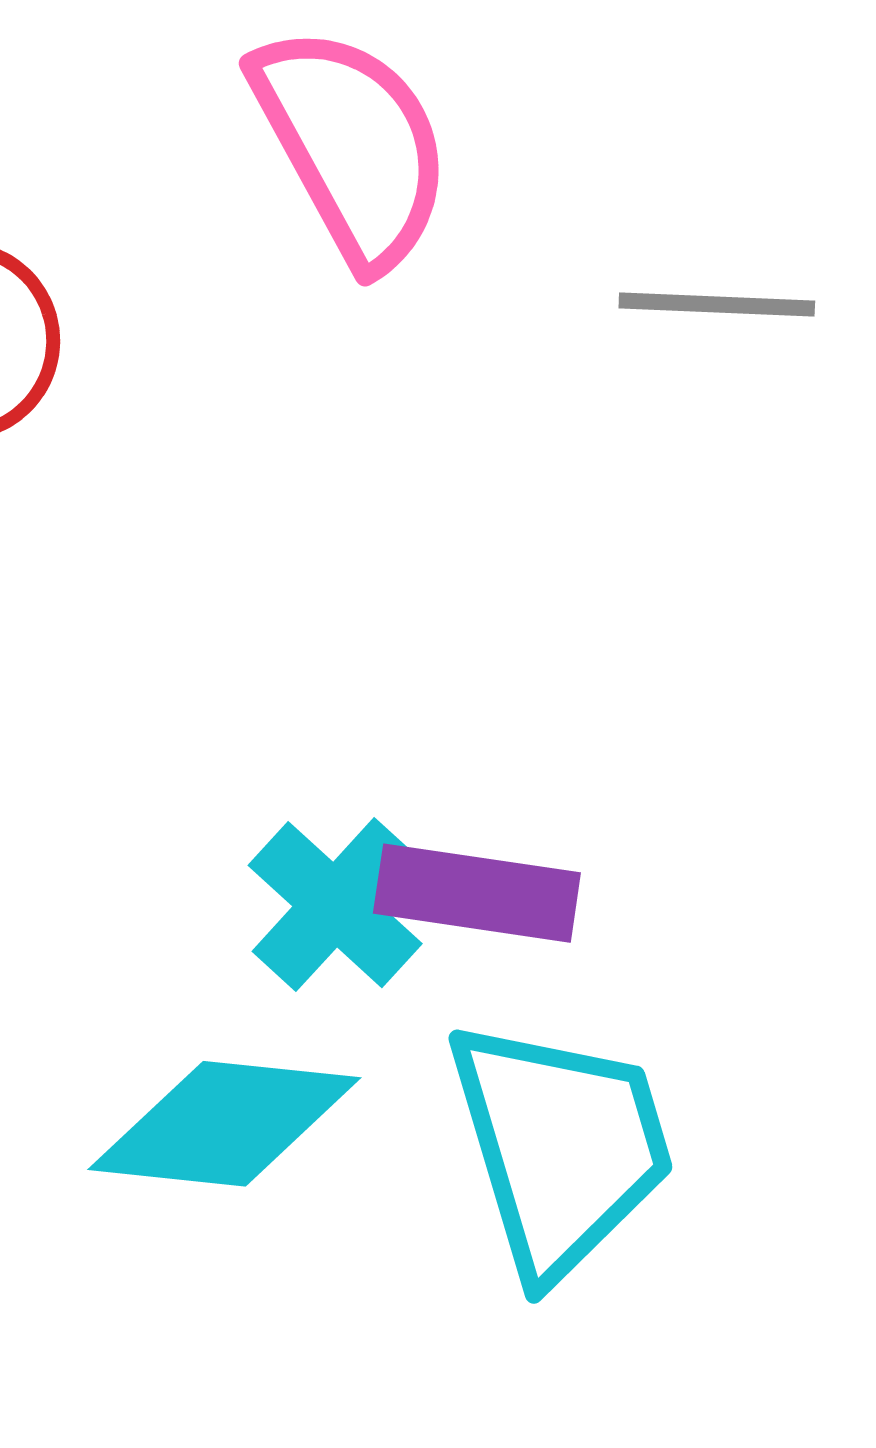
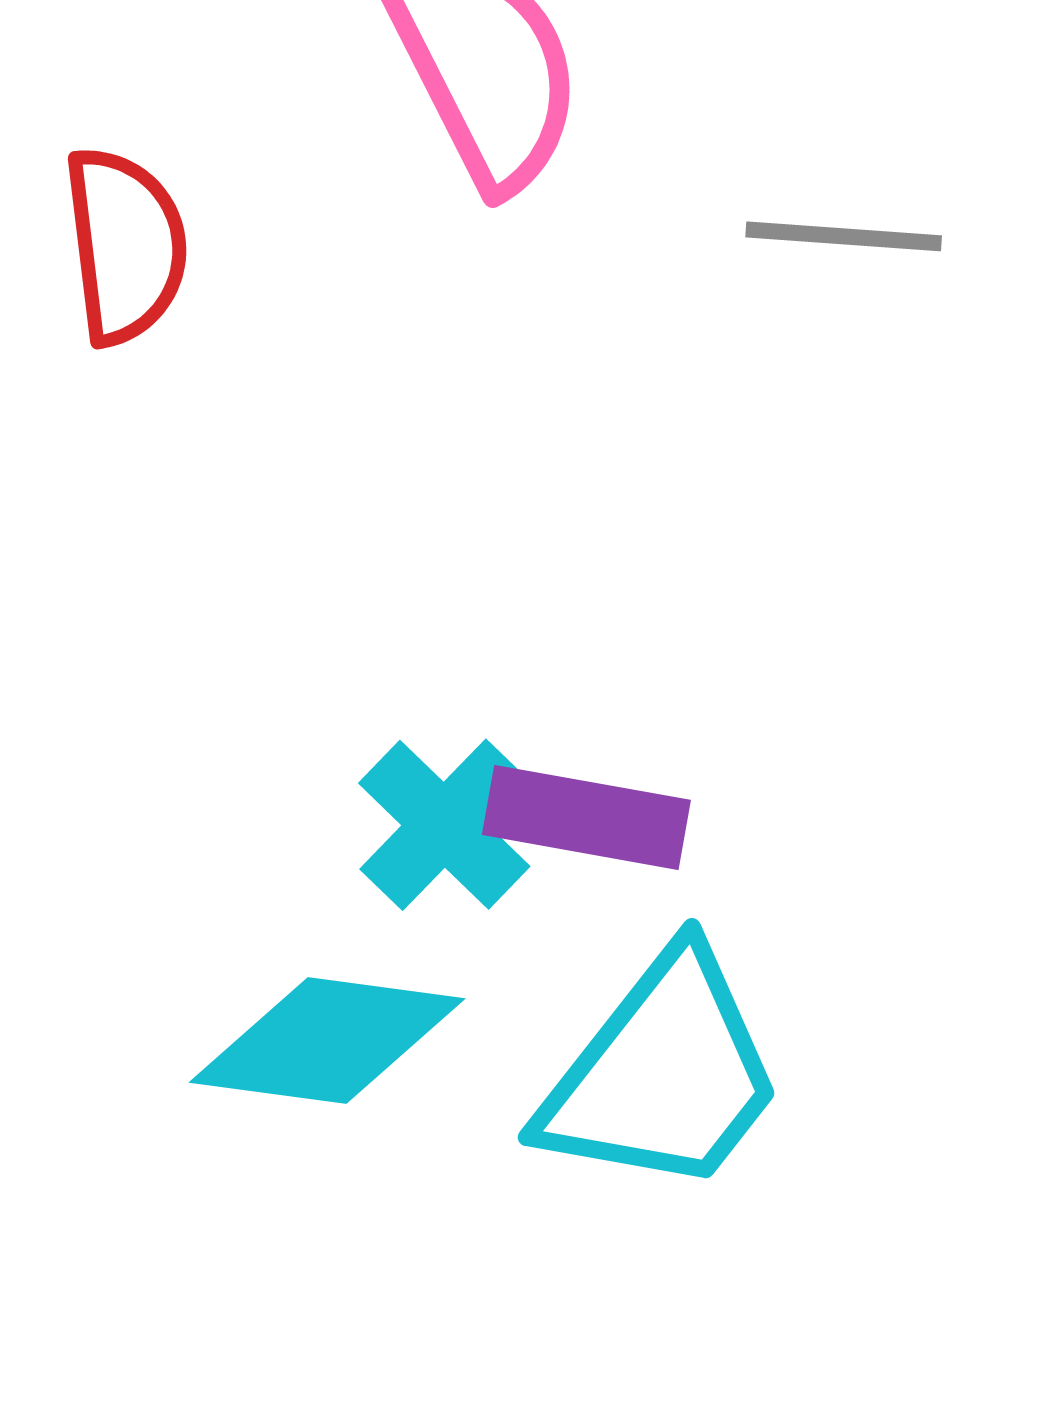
cyan trapezoid: (561, 1147) -> (663, 1074), turned 53

